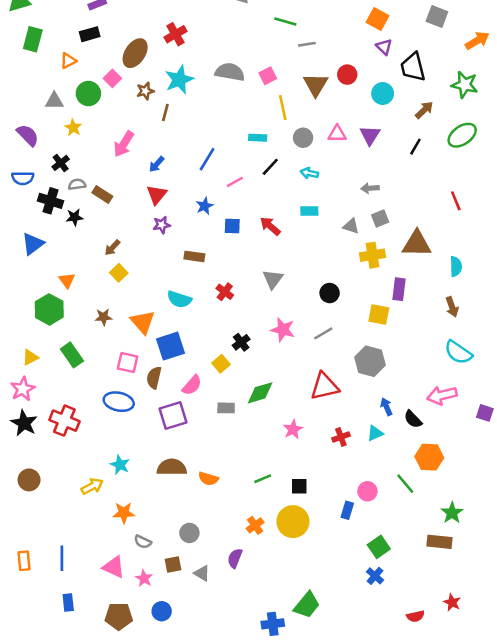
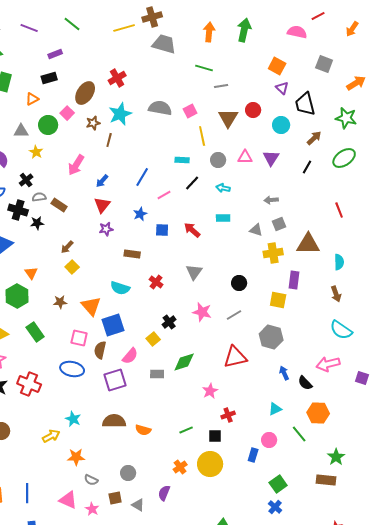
cyan triangle: (375, 433) -> (275, 409), moved
red cross: (341, 437) -> (228, 415), moved

